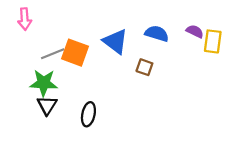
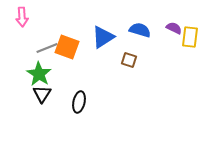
blue triangle: (115, 41) -> (103, 37), turned 50
green star: (44, 83) -> (39, 74), turned 30

